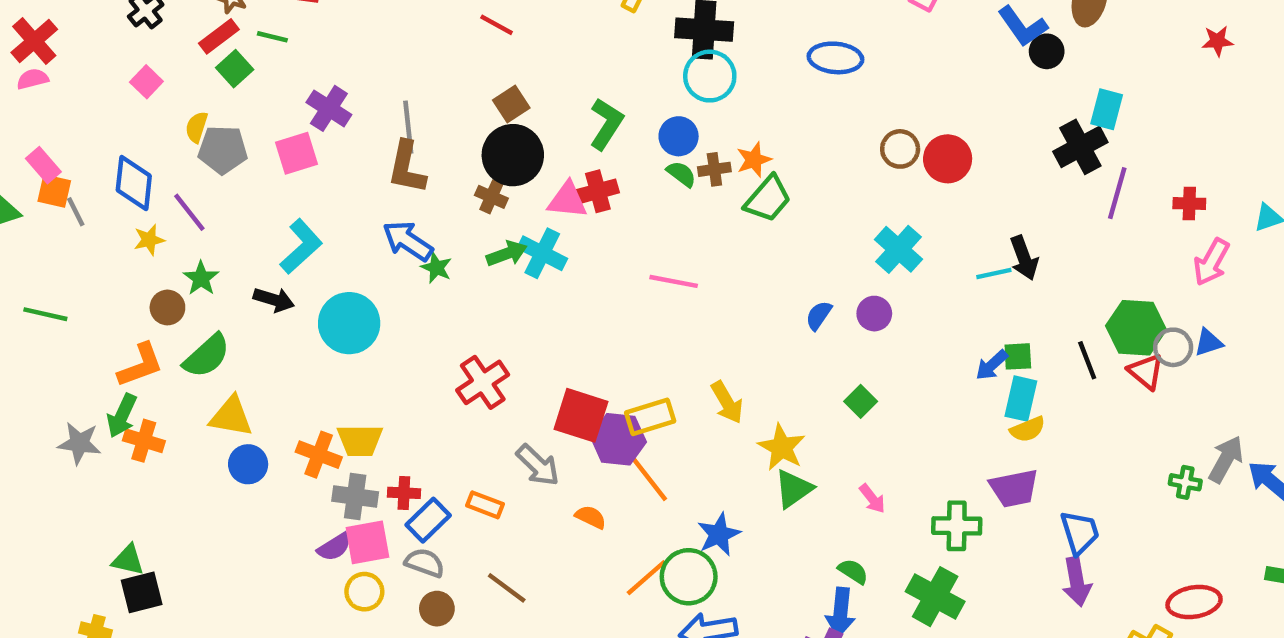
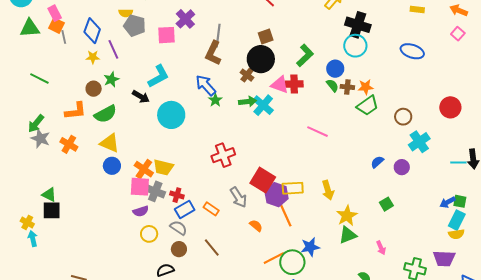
yellow semicircle: (197, 127) -> (126, 13), turned -120
brown circle: (900, 149) -> (403, 117), moved
green arrow: (122, 416) -> (36, 123), moved
pink square: (367, 542) -> (140, 187), moved

